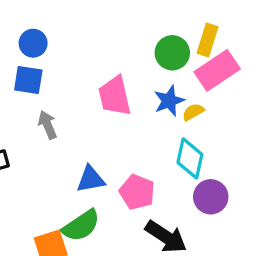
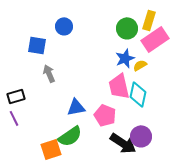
blue circle: (33, 43) -> (64, 26), moved
pink trapezoid: (115, 96) -> (119, 86), moved
purple circle: (211, 197) -> (141, 136), moved

